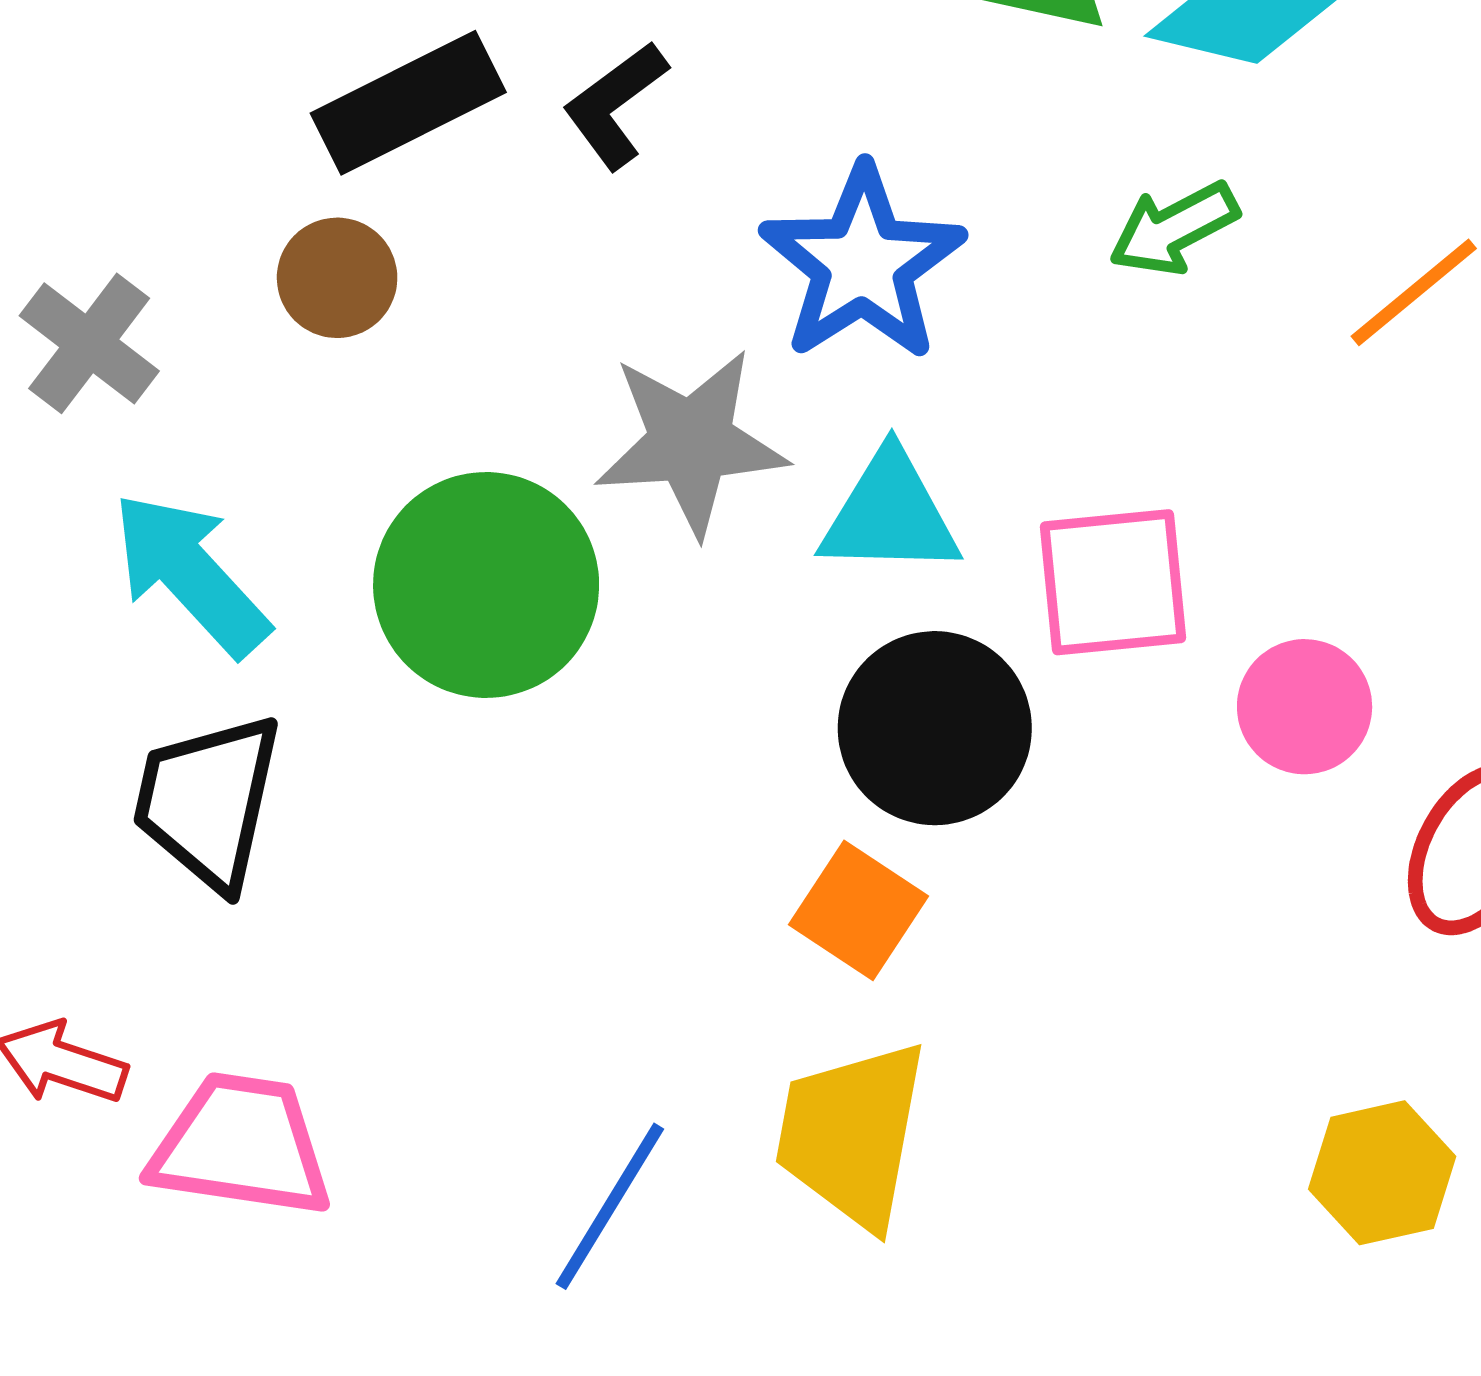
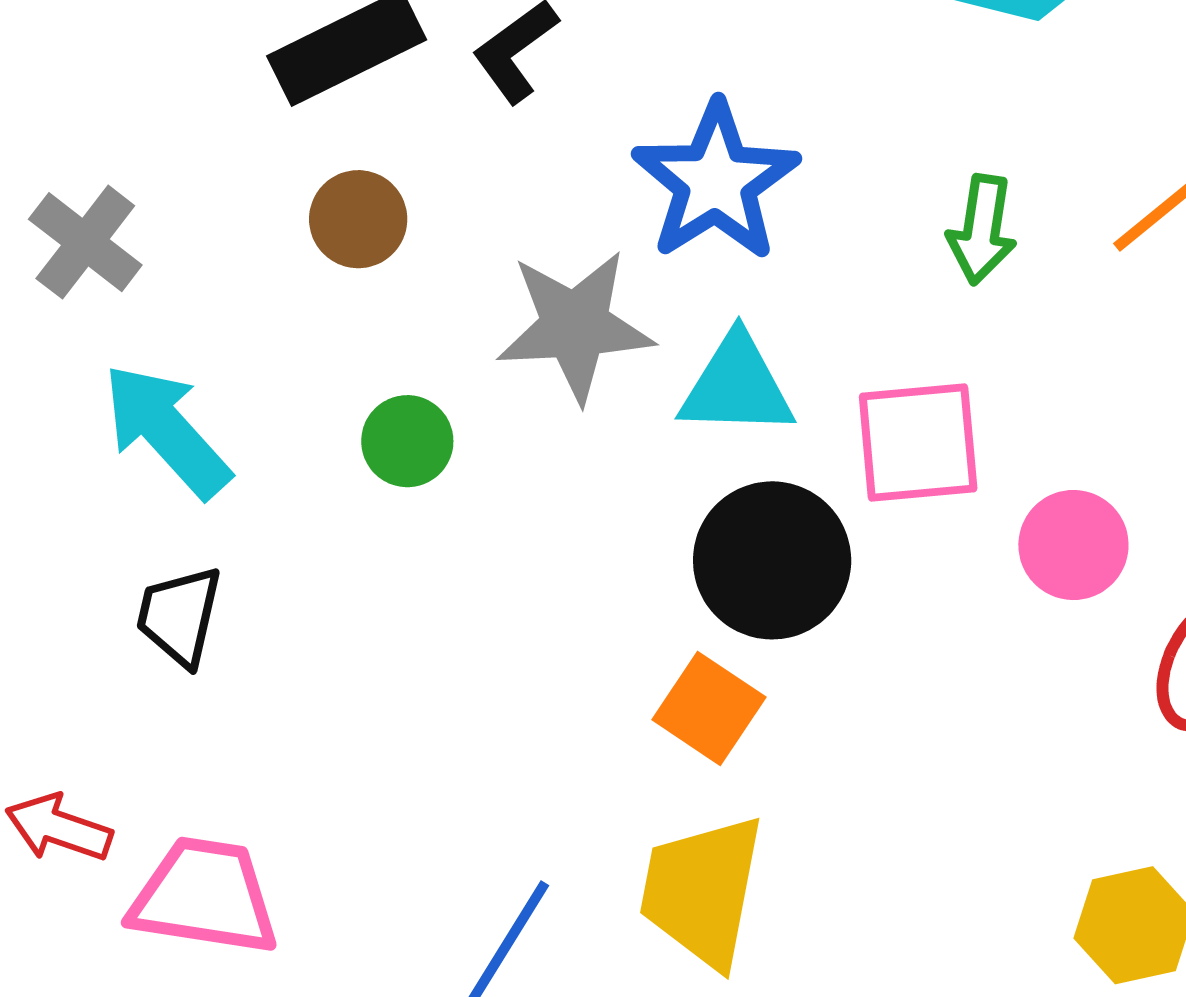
green arrow: (1174, 228) -> (982, 230), moved, turned -54
brown circle: (337, 278) -> (358, 219), moved
green circle: (486, 585) -> (407, 441), size x0.5
black trapezoid: (208, 801) -> (179, 616), size x0.7

